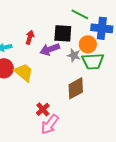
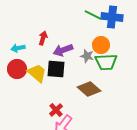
blue cross: (102, 28) -> (112, 17), moved
black square: (63, 33) -> (56, 69), moved
brown diamond: (76, 88) -> (89, 89), turned 70

